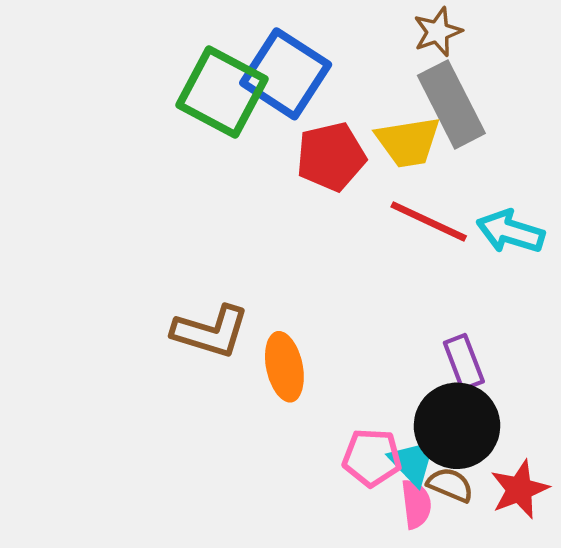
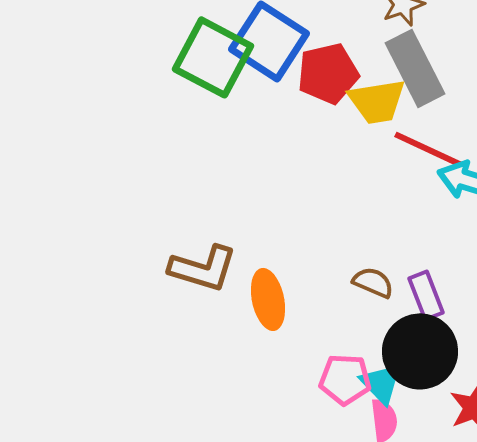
red pentagon: (331, 157) -> (328, 73), moved
red line: (429, 221) -> (428, 149), moved
brown semicircle: (450, 485) -> (373, 282), moved

